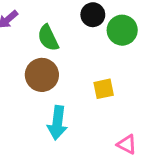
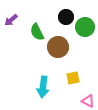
brown circle: (42, 75) -> (58, 47), moved
yellow square: (104, 89) -> (73, 78), moved

